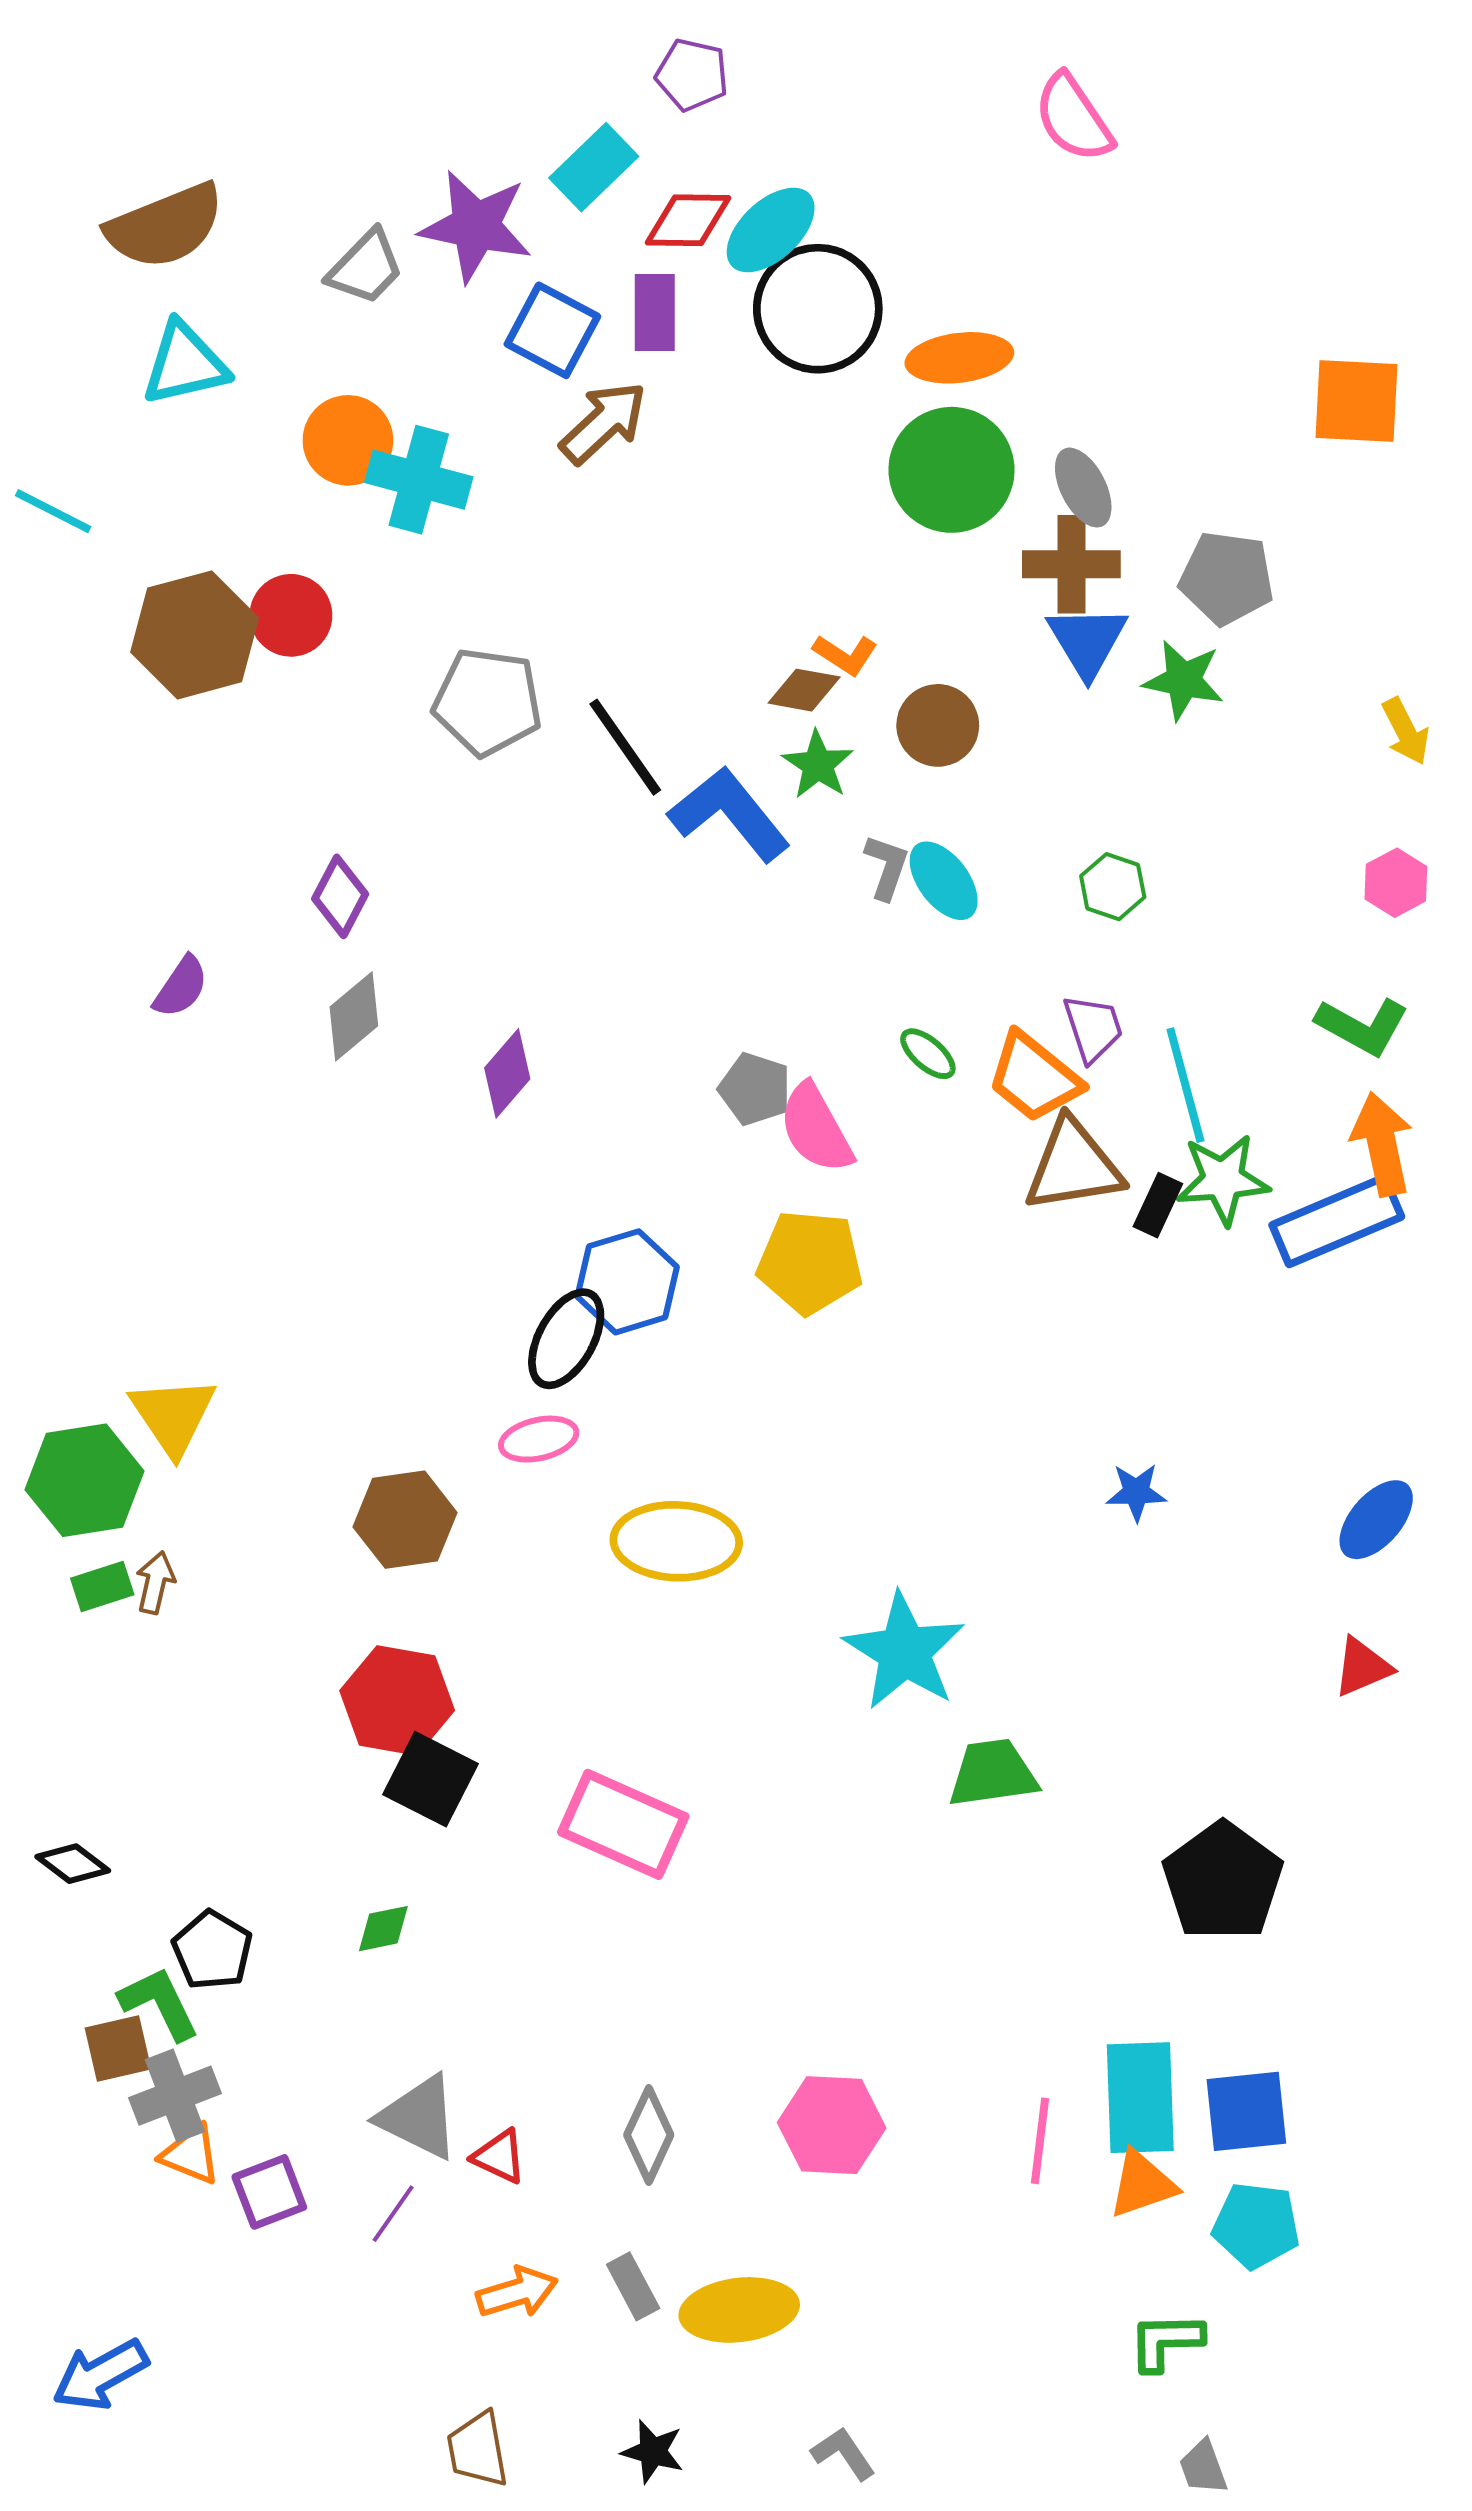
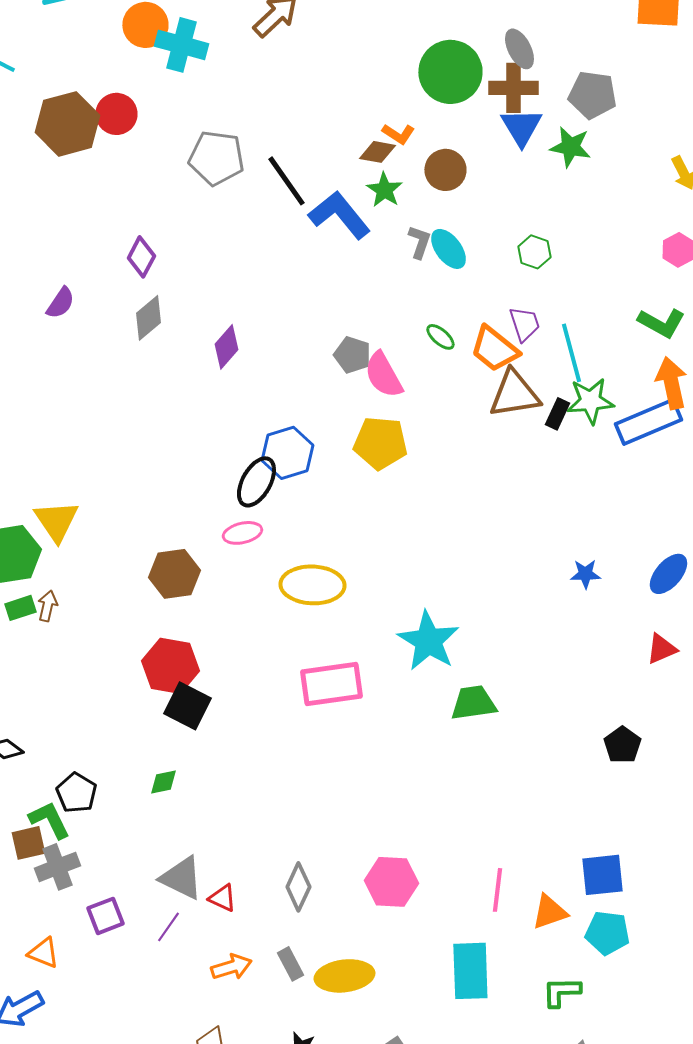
green circle: (952, 470) -> (450, 72), moved
blue star: (1136, 1492) -> (585, 574), moved
pink rectangle: (623, 1824) -> (331, 684), moved, turned -32
black pentagon: (1223, 1881) -> (622, 745), moved, size x0.6
cyan rectangle: (1140, 2098) -> (470, 971), moved
orange triangle: (191, 2155) -> (43, 953), moved

